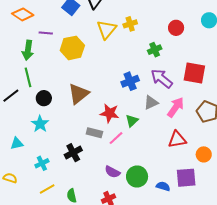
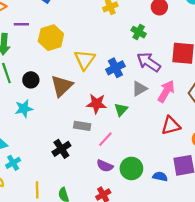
yellow triangle: (106, 29) -> (85, 60), moved
green cross: (155, 50) -> (139, 32), turned -32
black circle: (44, 98) -> (31, 80), moved
cyan star: (40, 124) -> (24, 109), moved, turned 30
pink line: (116, 138) -> (105, 139), moved
cyan cross: (42, 163) -> (13, 163), moved
yellow line: (47, 189) -> (37, 190), turned -56

